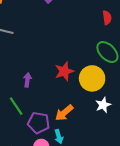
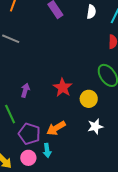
red star: (64, 71) -> (63, 88), turned -30
yellow circle: (92, 78) -> (89, 99), size x0.7

